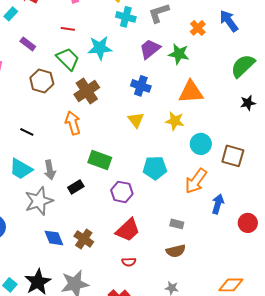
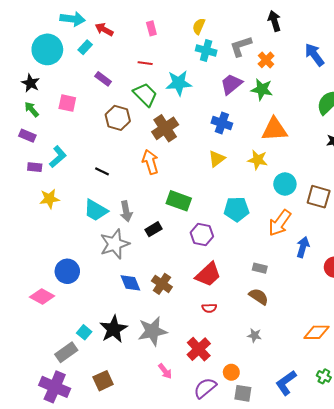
orange cross: (198, 28) -> (266, 60), moved
yellow triangle: (136, 120) -> (217, 159), turned 30
brown semicircle: (176, 251) -> (259, 297), turned -132

